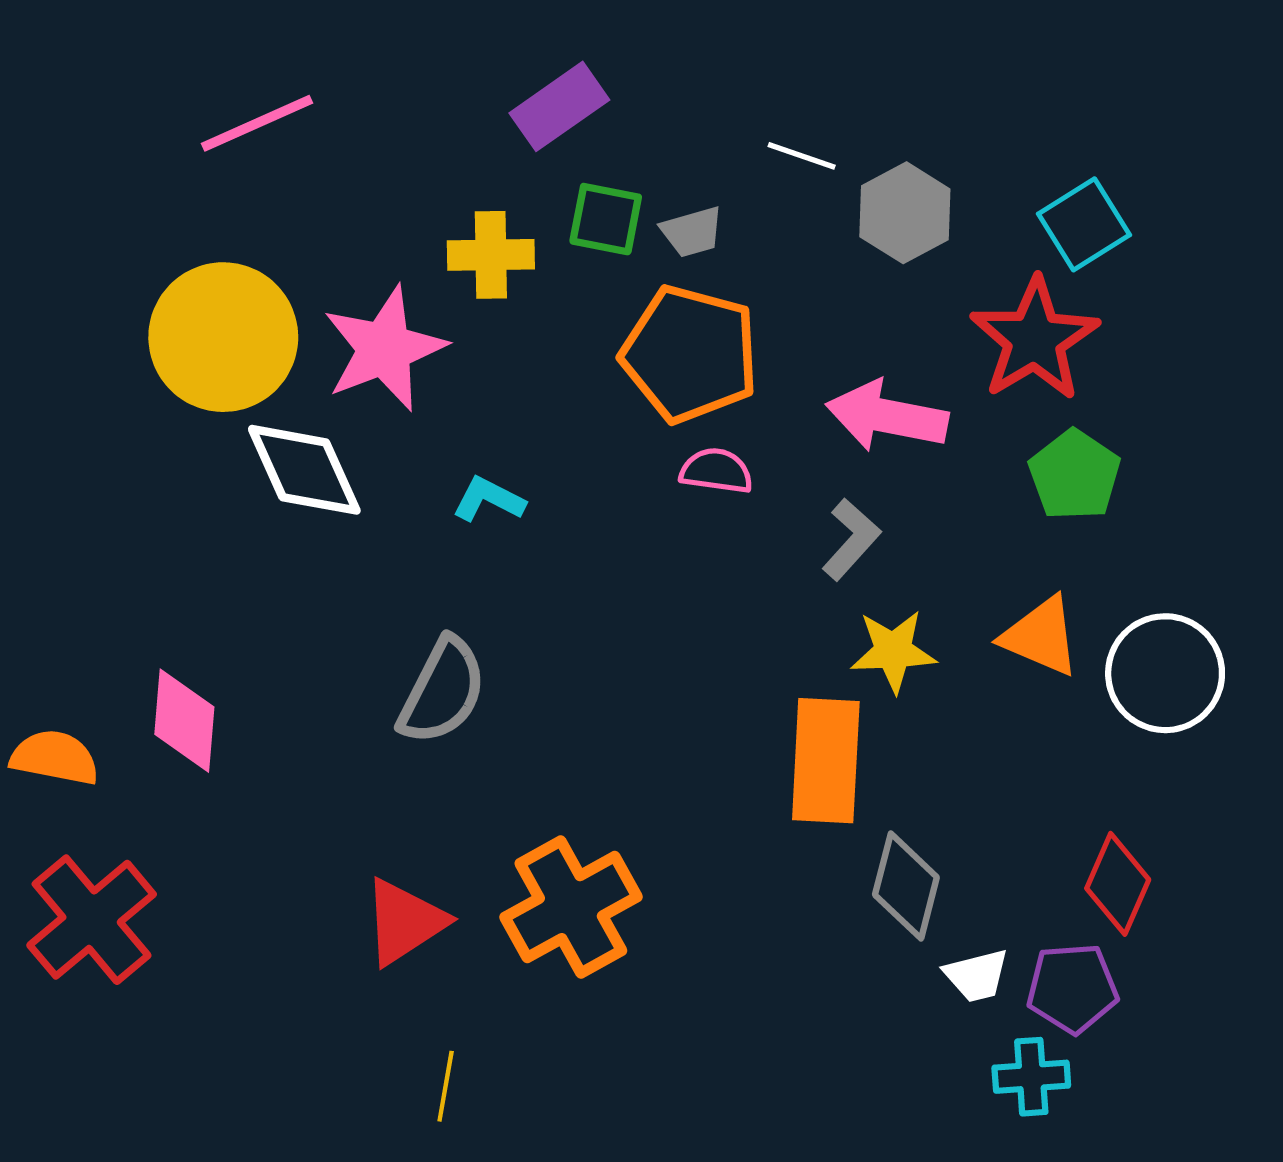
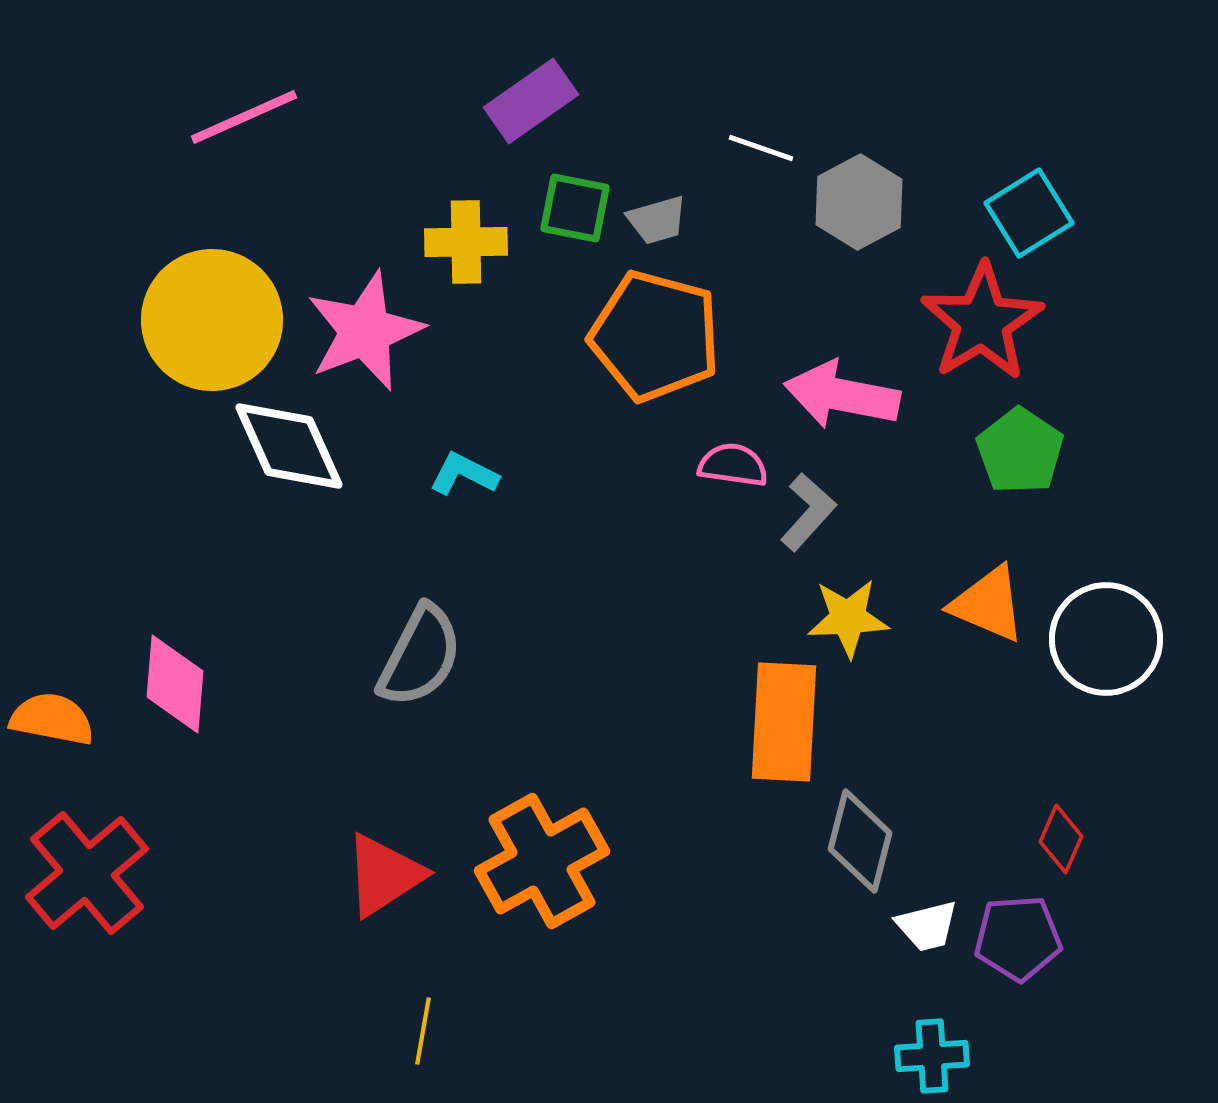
pink semicircle: (716, 471) -> (733, 465), moved
red diamond: (1118, 884) -> (1061, 839), size x0.7
cyan cross: (1031, 1077) -> (932, 1056), moved

